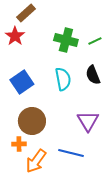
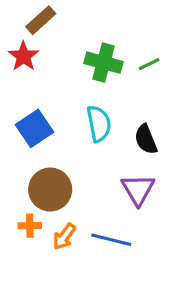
black semicircle: (93, 75) -> (146, 139), moved
orange arrow: (36, 161) -> (64, 237), moved, size x0.7

